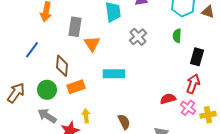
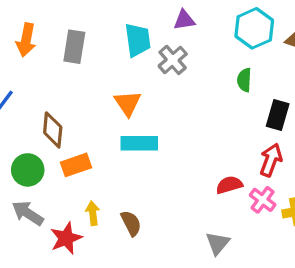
gray rectangle: (75, 27) -> (74, 47), moved
gray cross: (138, 37) -> (173, 60), moved
orange triangle: (92, 44) -> (128, 103), moved
brown semicircle: (124, 122) -> (131, 223), moved

